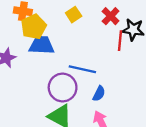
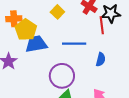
blue line: (82, 69) -> (74, 44), moved
blue semicircle: (99, 94) -> (101, 59), moved

